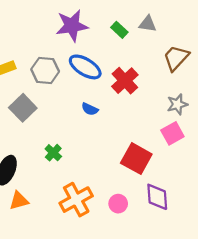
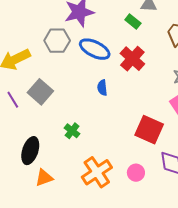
green rectangle: (119, 30) -> (133, 22), moved
gray hexagon: (45, 70) -> (57, 41), moved
blue semicircle: (90, 109) -> (102, 88), turned 63

